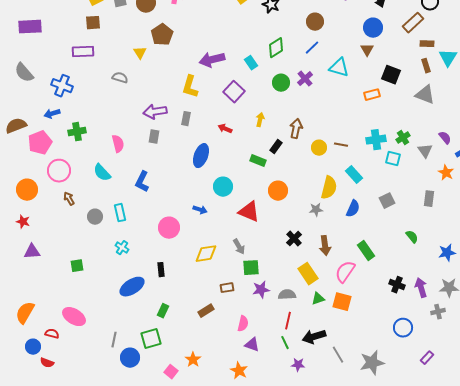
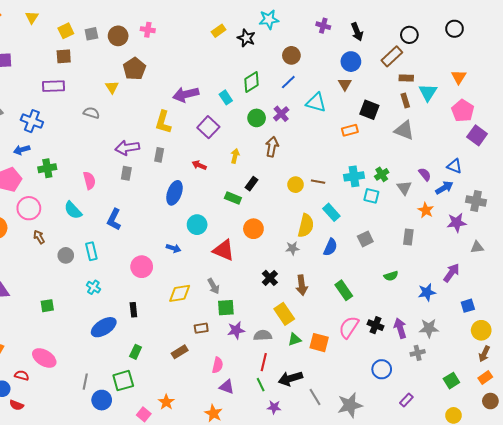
brown arrow: (296, 129) -> (272, 147), moved
green semicircle: (412, 237) -> (391, 276), turned 112
pink semicircle: (345, 272) -> (349, 327), moved

